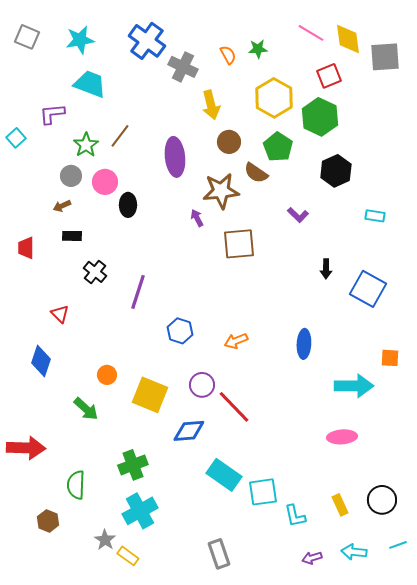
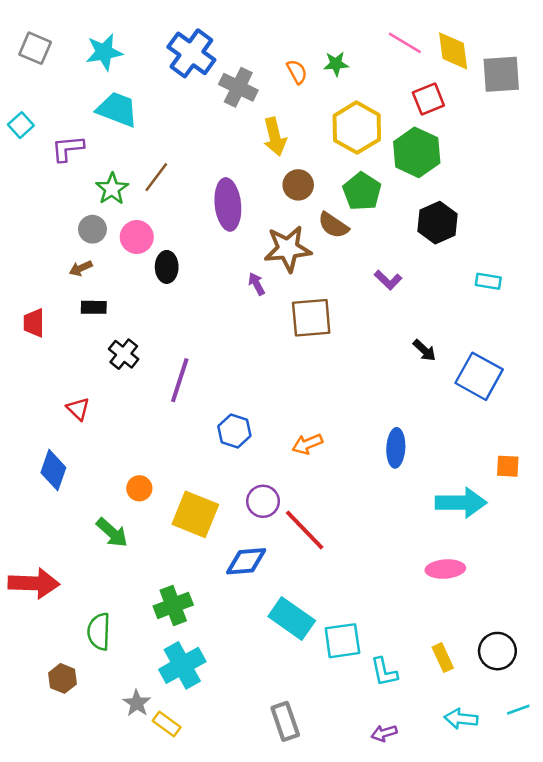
cyan square: (16, 138) -> (21, 125), moved
black arrow: (326, 269) -> (424, 350), turned -48
purple arrow: (312, 558) -> (384, 733), moved

